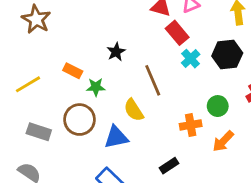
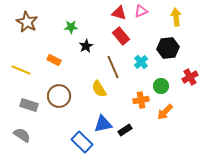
red rectangle: (177, 33) -> (121, 36), moved
cyan cross: (191, 59) -> (141, 62), moved
yellow line: (28, 84) -> (21, 70), turned 54
green star: (96, 87) -> (71, 27), moved
blue triangle: (116, 137) -> (103, 124), moved

